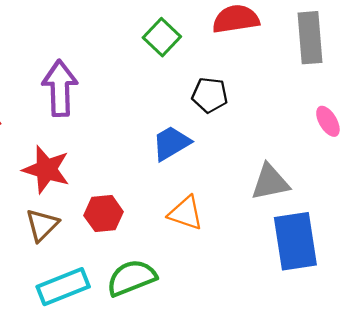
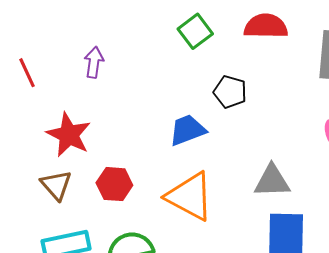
purple arrow: (60, 88) -> (94, 62), size x0.6
orange triangle: (186, 213) -> (190, 196), size x1.5
brown triangle: (42, 225) -> (56, 185), turned -36

